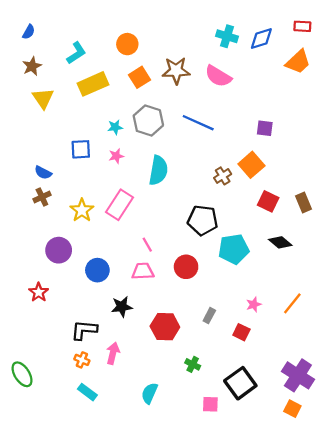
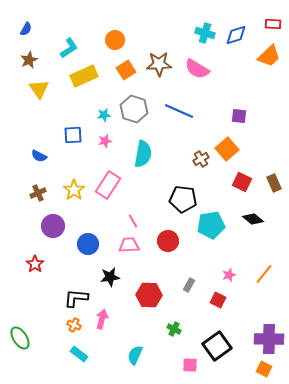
brown cross: (42, 197) -> (38, 193), moved
purple cross: (298, 375) -> (269, 339), turned -32

